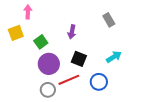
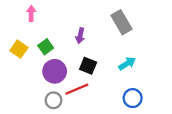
gray rectangle: (109, 20) -> (121, 22), size x1.5
yellow square: (16, 33) -> (19, 49), moved, turned -35
blue circle: (99, 82) -> (133, 98), moved

